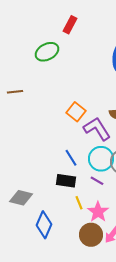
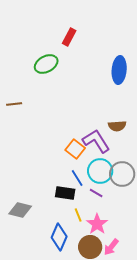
orange square: (76, 112) -> (75, 149), moved
blue line: (71, 158) -> (77, 178), moved
blue diamond: (44, 225) -> (59, 237), moved

